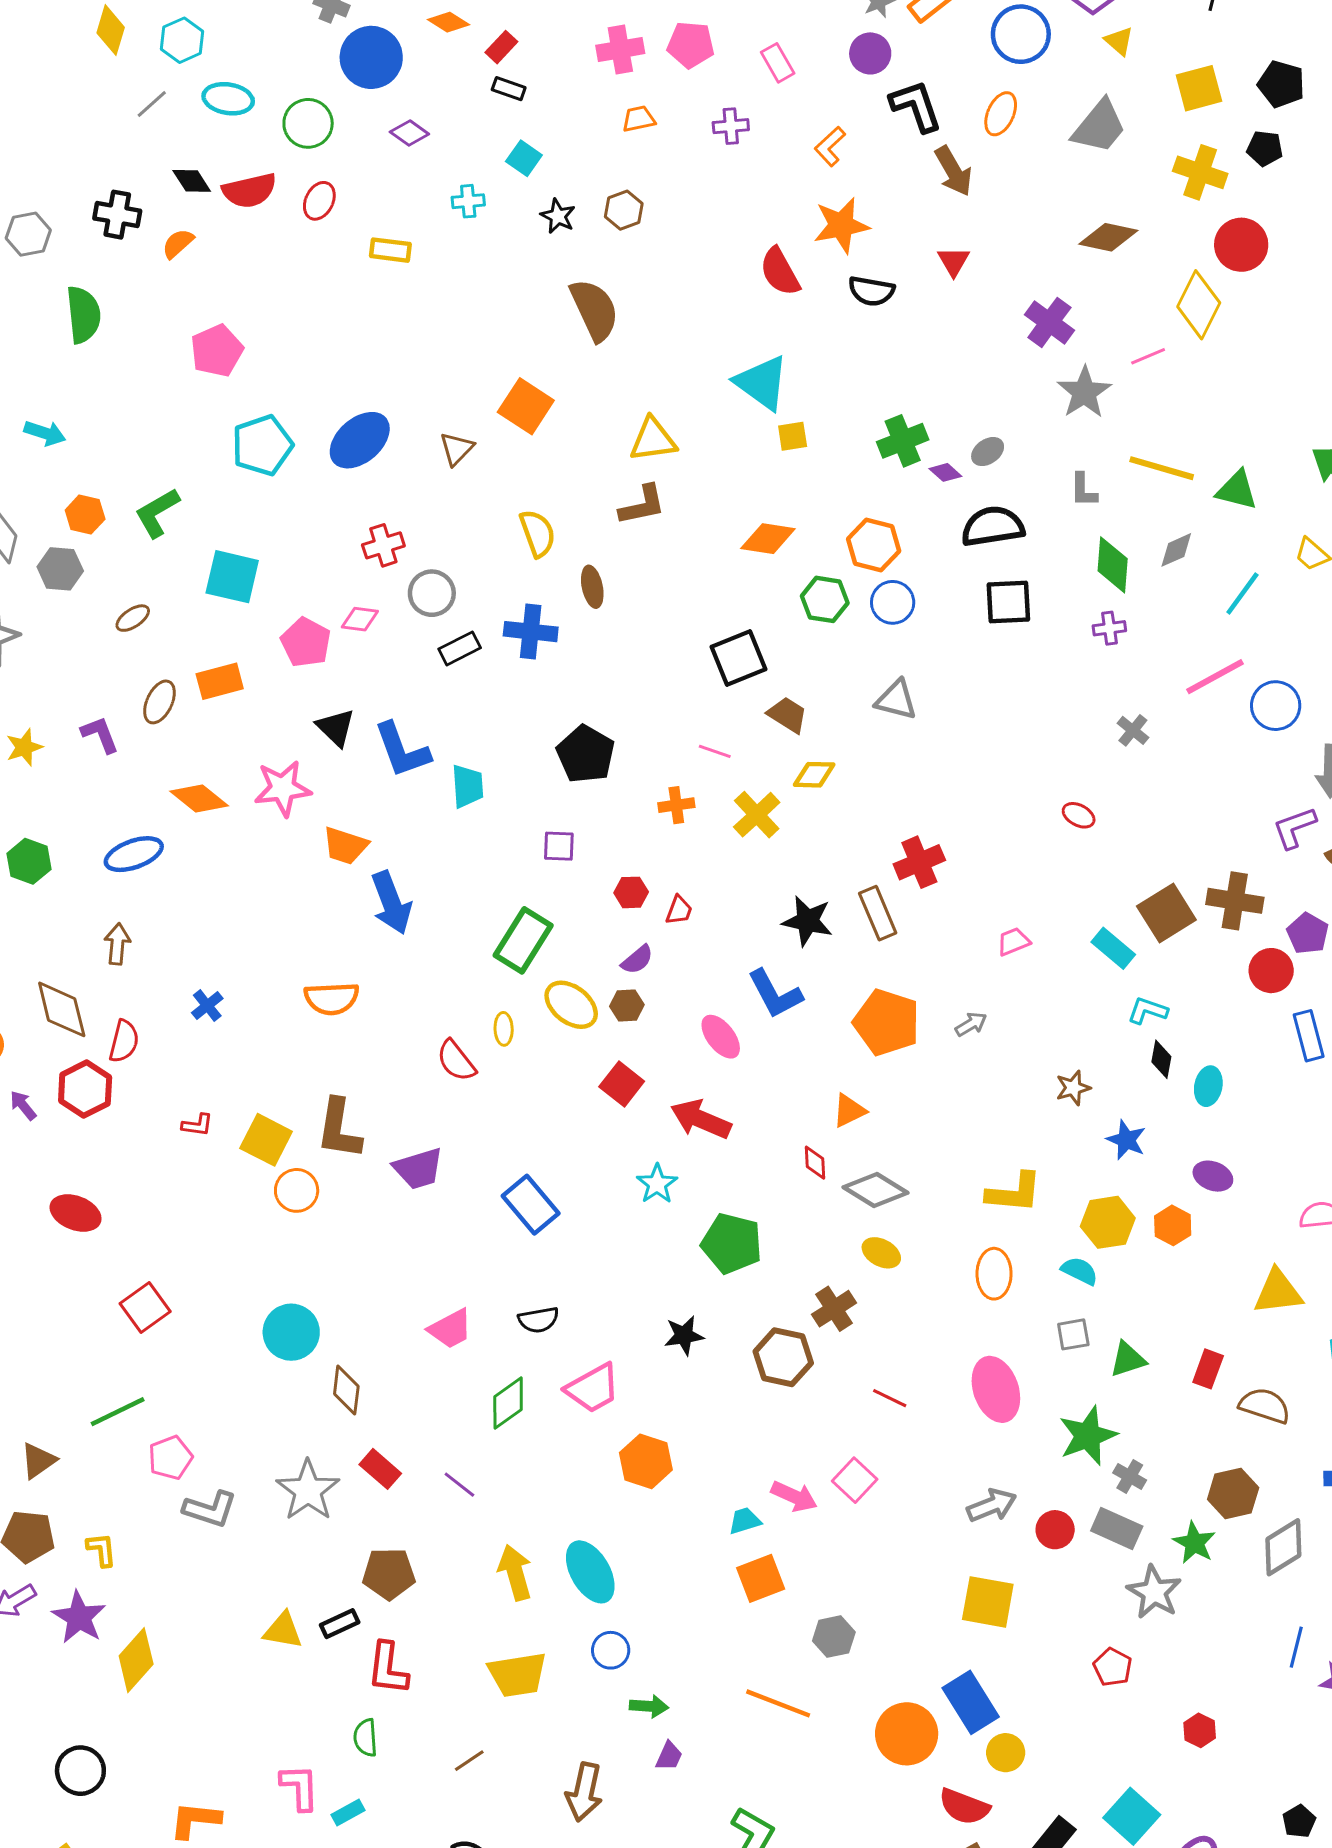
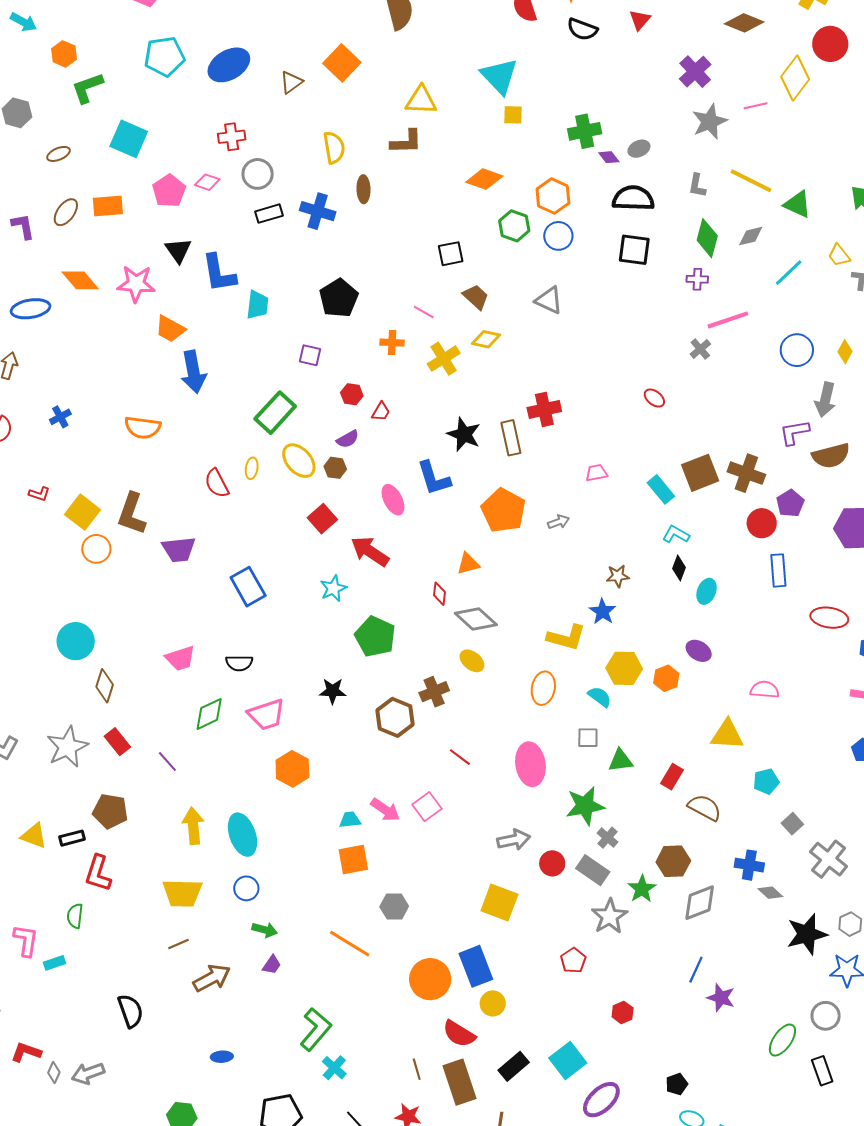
orange hexagon: (85, 515) -> (64, 54), moved
black square: (738, 658) -> (451, 254), size x0.7
pink line: (1215, 677) -> (728, 320), moved
blue star: (1126, 1140) -> (603, 611), moved
brown line: (469, 1761) -> (178, 944), moved
brown arrow: (584, 1792) -> (212, 978), turned -141

